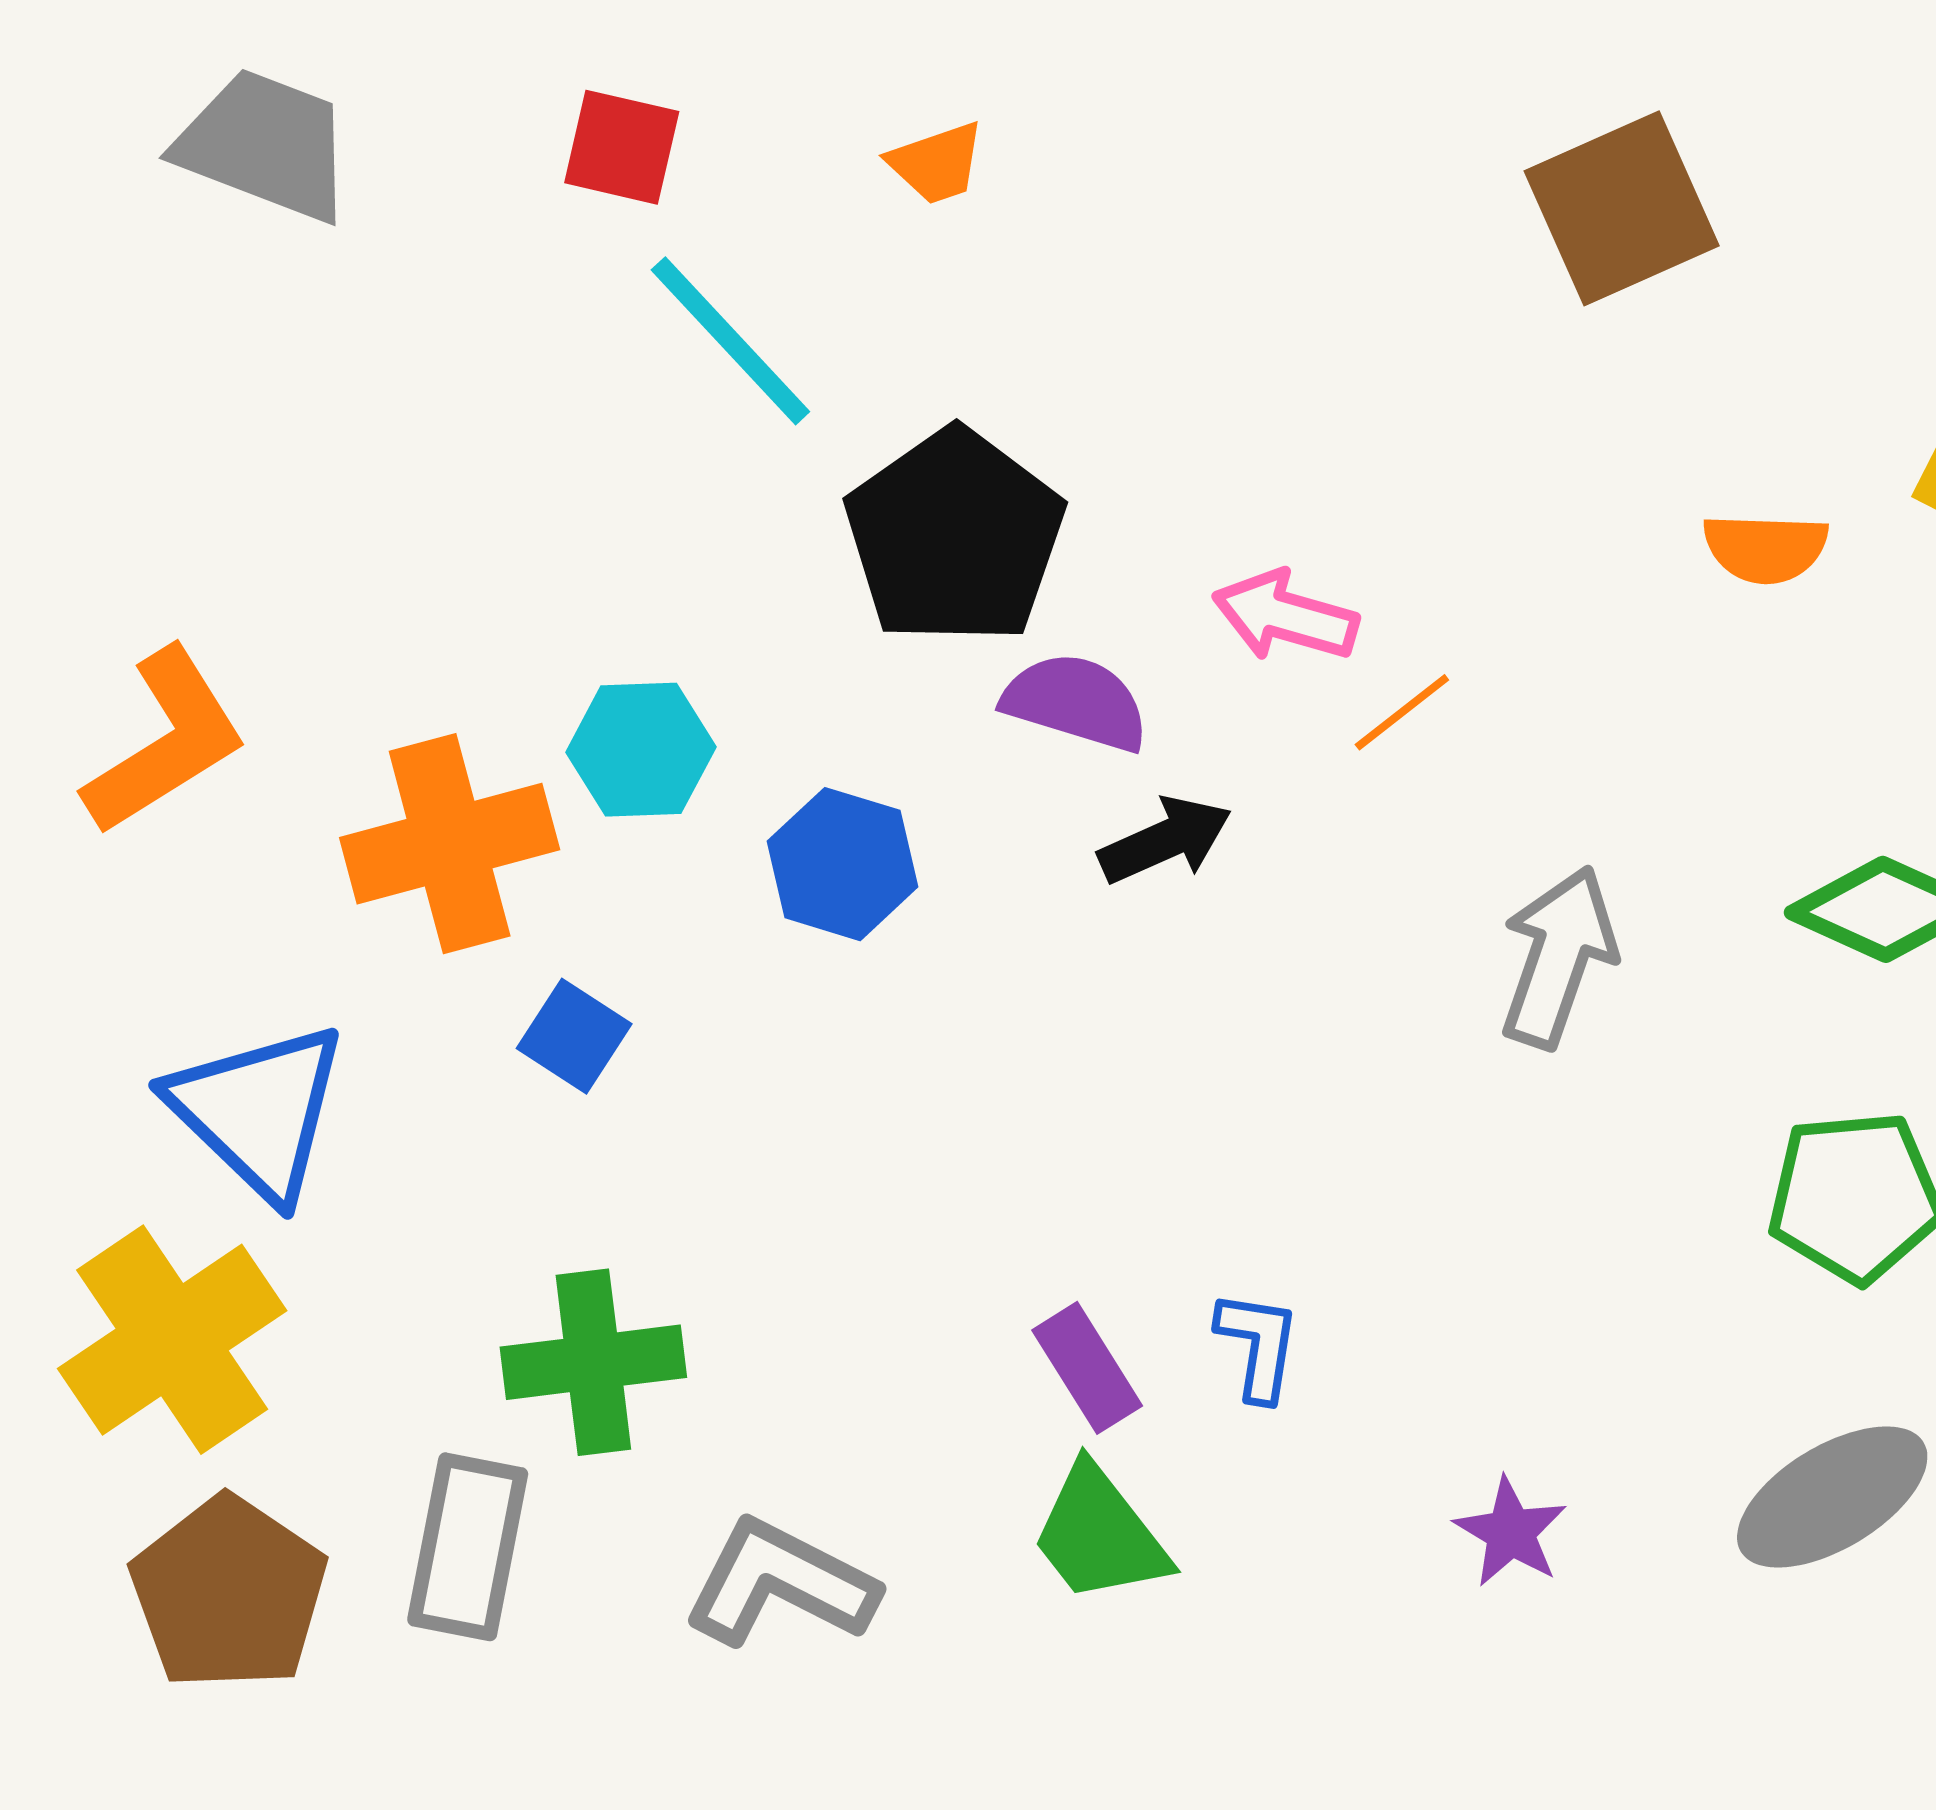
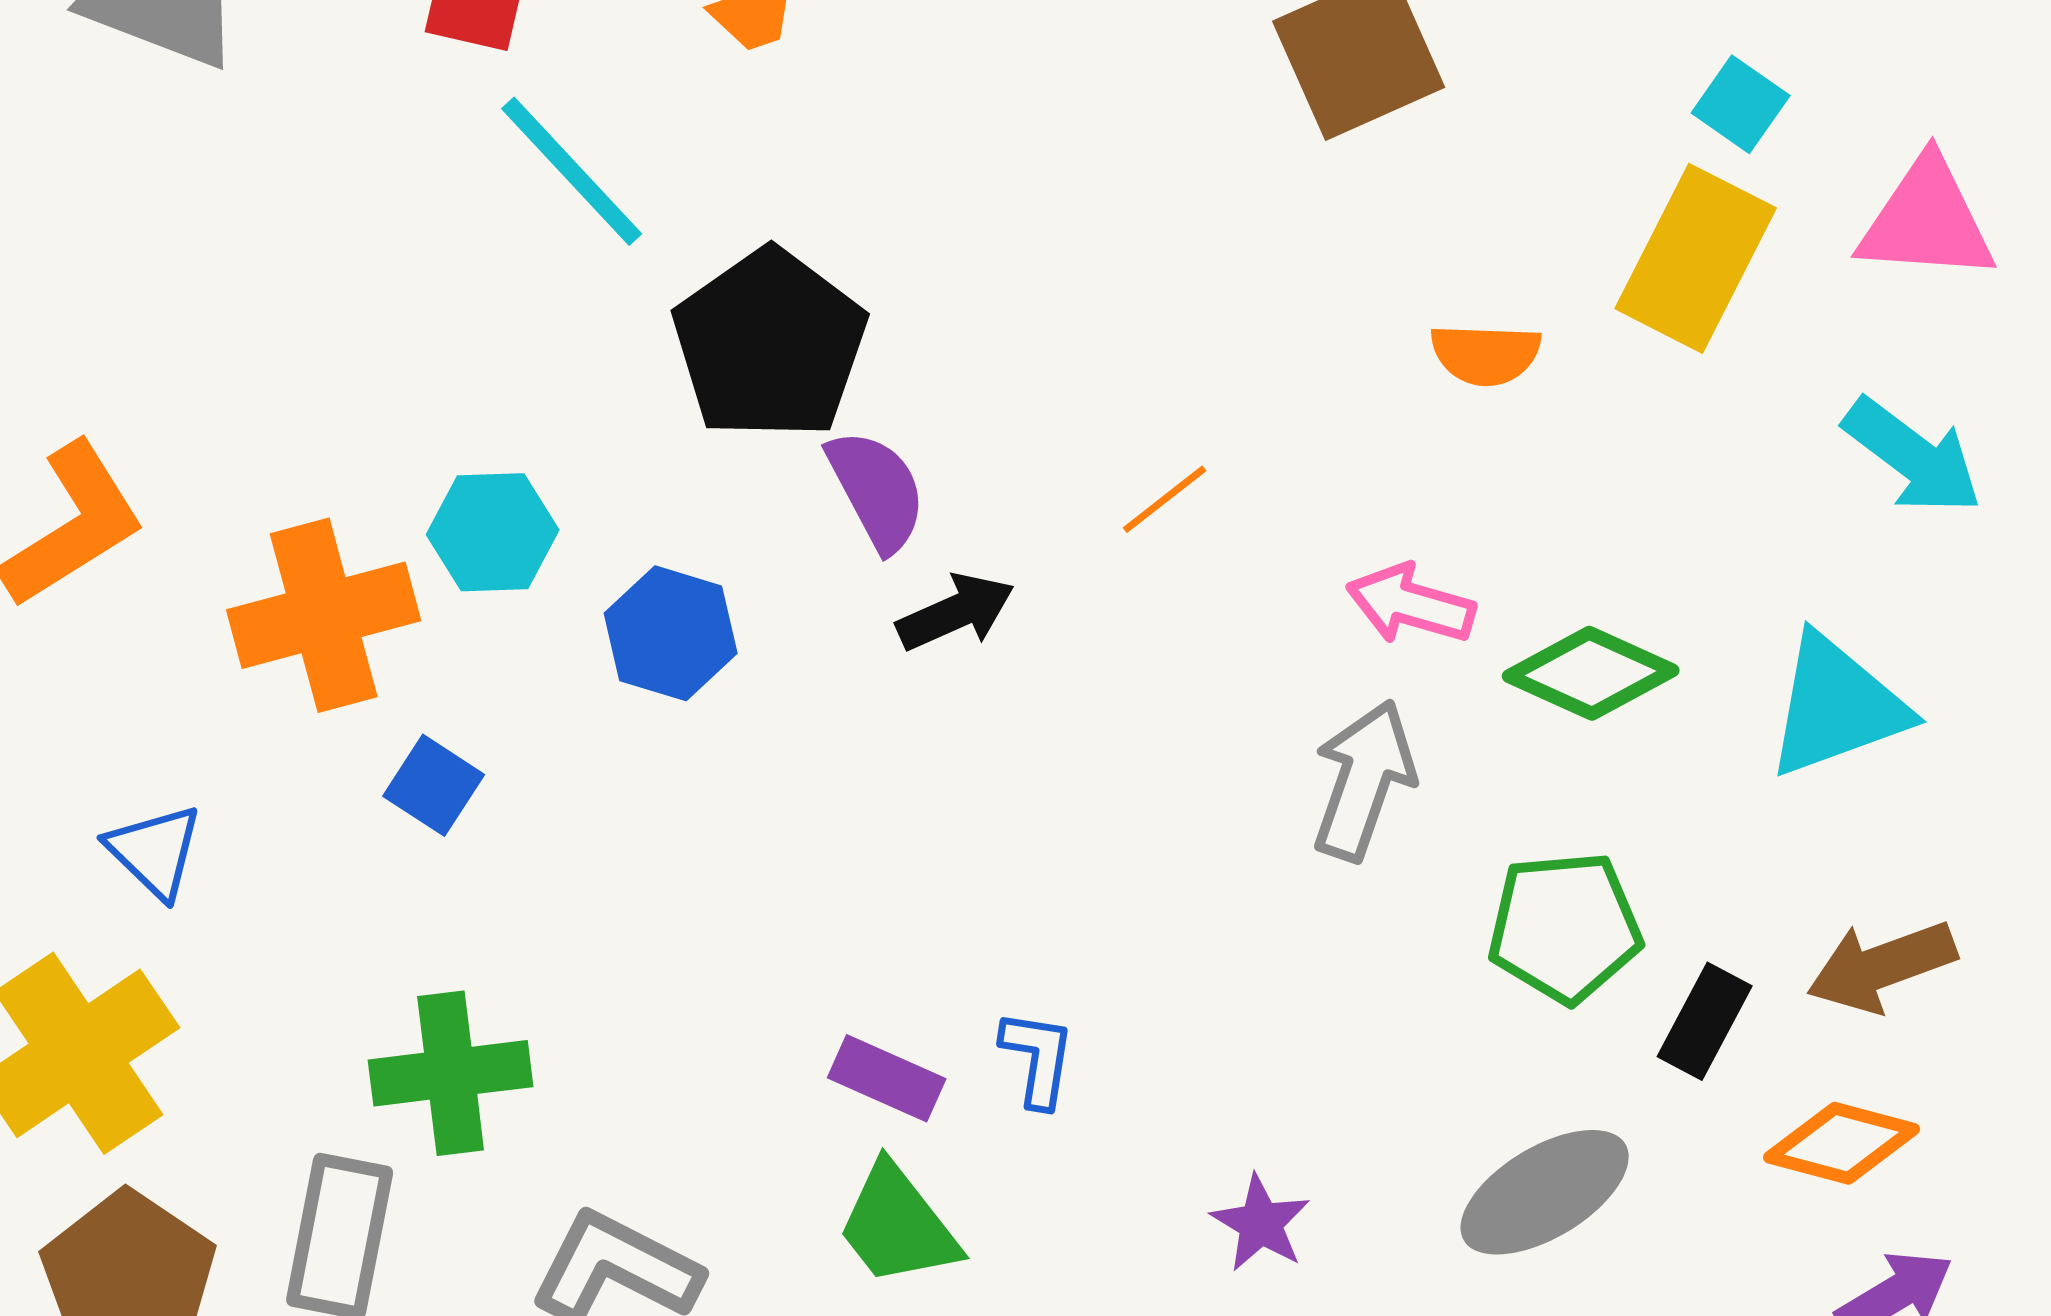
pink arrow: (1285, 616) -> (1411, 604), moved
purple semicircle: (1076, 702) -> (877, 490), turned 45
gray arrow: (1558, 957) -> (1364, 780), moved
blue triangle: (258, 1111) -> (155, 851), size x0.6
purple rectangle: (1087, 1368) -> (887, 1078), turned -34

